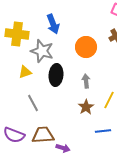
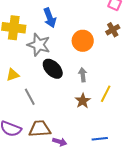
yellow triangle: (25, 72) -> (13, 75), moved
black ellipse: (56, 75) -> (53, 69), turned -50
blue line: (103, 131) -> (100, 139), moved

